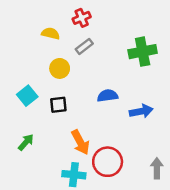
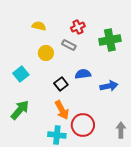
red cross: (82, 18) -> (78, 27), moved
gray rectangle: (84, 46) -> (69, 45), moved, turned 64
black square: (58, 105) -> (61, 84), moved, turned -32
green arrow: (26, 142) -> (20, 110), size x1.5

